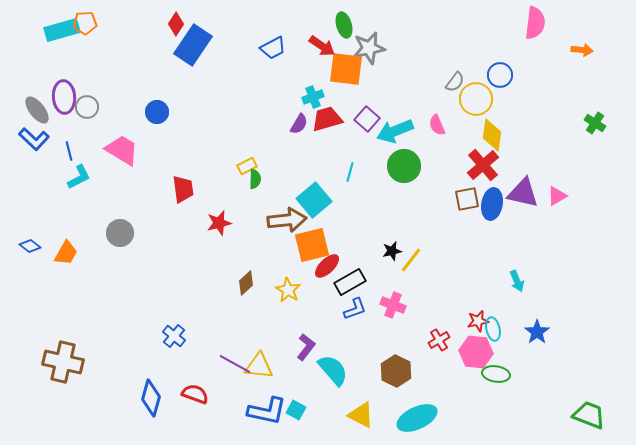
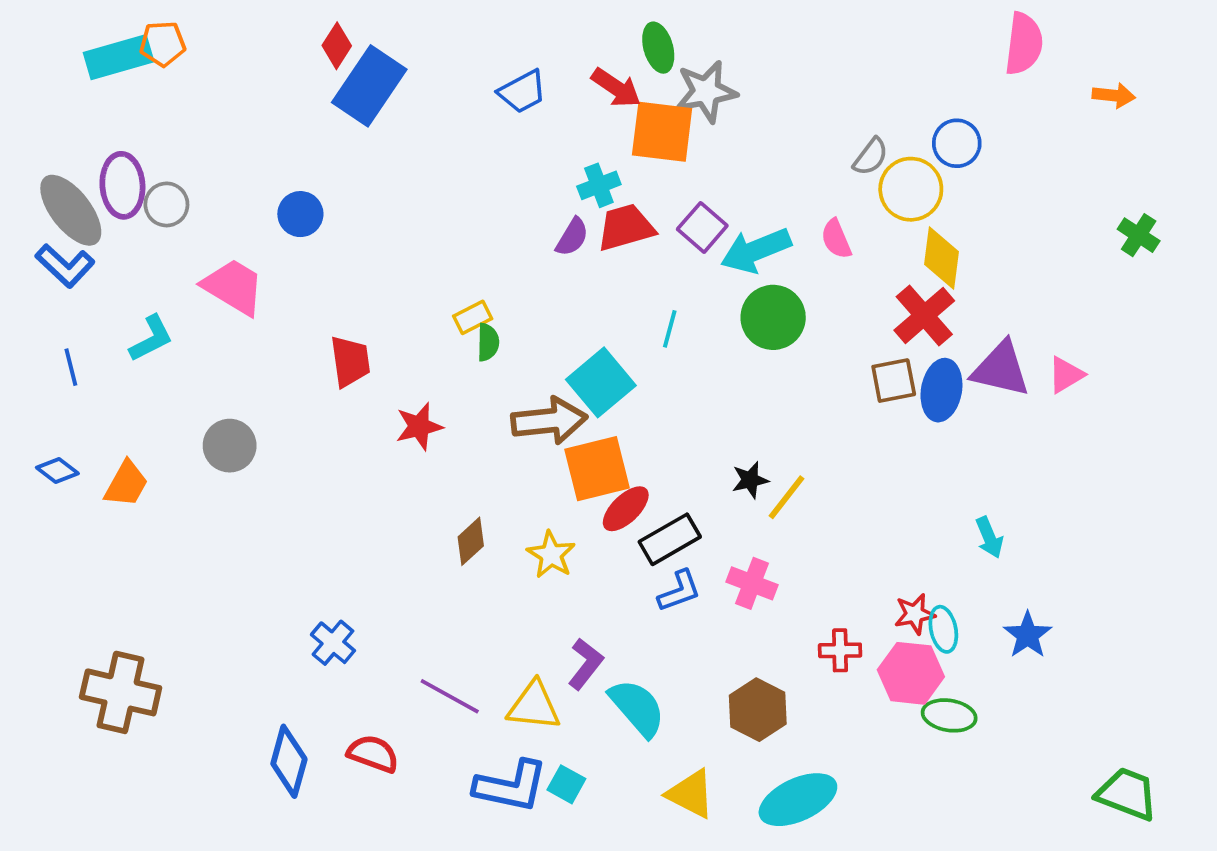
gray ellipse: (37, 110) -> (71, 210), size x1.4
blue line: (69, 151) -> (71, 367), moved
red cross: (439, 340) -> (840, 650), turned 30
yellow triangle: (259, 366) -> (534, 706), moved

